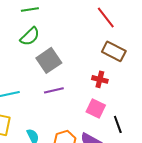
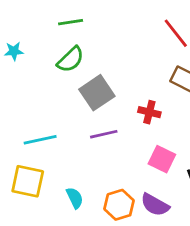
red cross: (100, 79) -> (149, 112), moved

